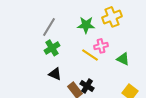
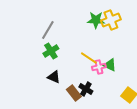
green star: (86, 25) -> (96, 20), moved
pink cross: (101, 46) -> (99, 67), moved
green triangle: (123, 59) -> (110, 65), moved

